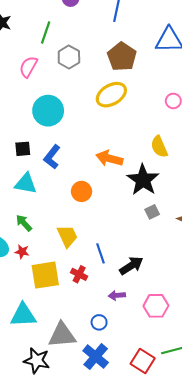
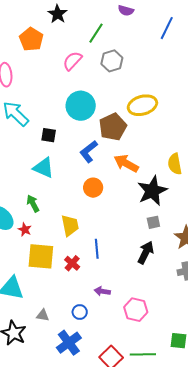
brown pentagon: (122, 57) -> (113, 127), moved
blue L-shape: (52, 157) -> (89, 151), moved
black arrow: (131, 266) -> (146, 252), moved, turned -45
gray triangle: (62, 335) -> (43, 315), size x0.5

